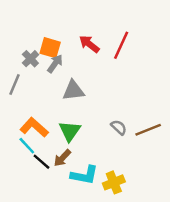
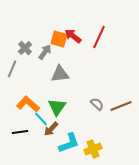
orange square: (50, 48) -> (59, 39), moved
cyan line: (27, 146) -> (41, 119), moved
black line: (42, 162) -> (20, 132), moved, turned -49
cyan L-shape: (84, 175) -> (69, 143), turned -30

